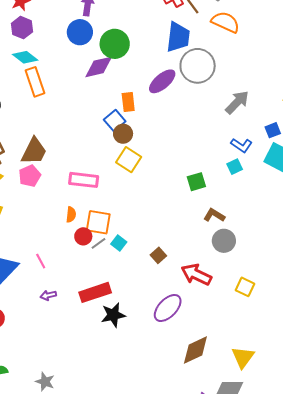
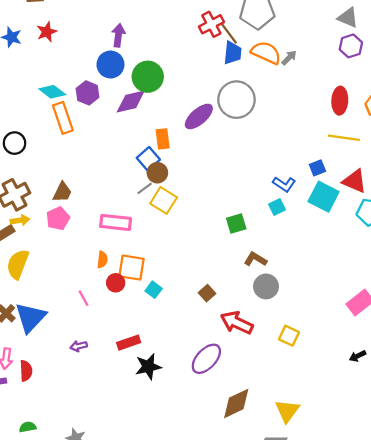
purple hexagon: (22, 28) -> (88, 93), moved
blue trapezoid: (178, 37) -> (233, 53), moved, size x0.7
gray arrow: (237, 102) -> (289, 58), moved, size x0.6
brown trapezoid: (34, 151) -> (62, 192), size x0.7
gray line: (98, 243) -> (145, 188), moved
brown square: (158, 255) -> (207, 293), moved
pink line: (41, 261) -> (84, 298), moved
red rectangle: (95, 292) -> (129, 343), size x0.7

